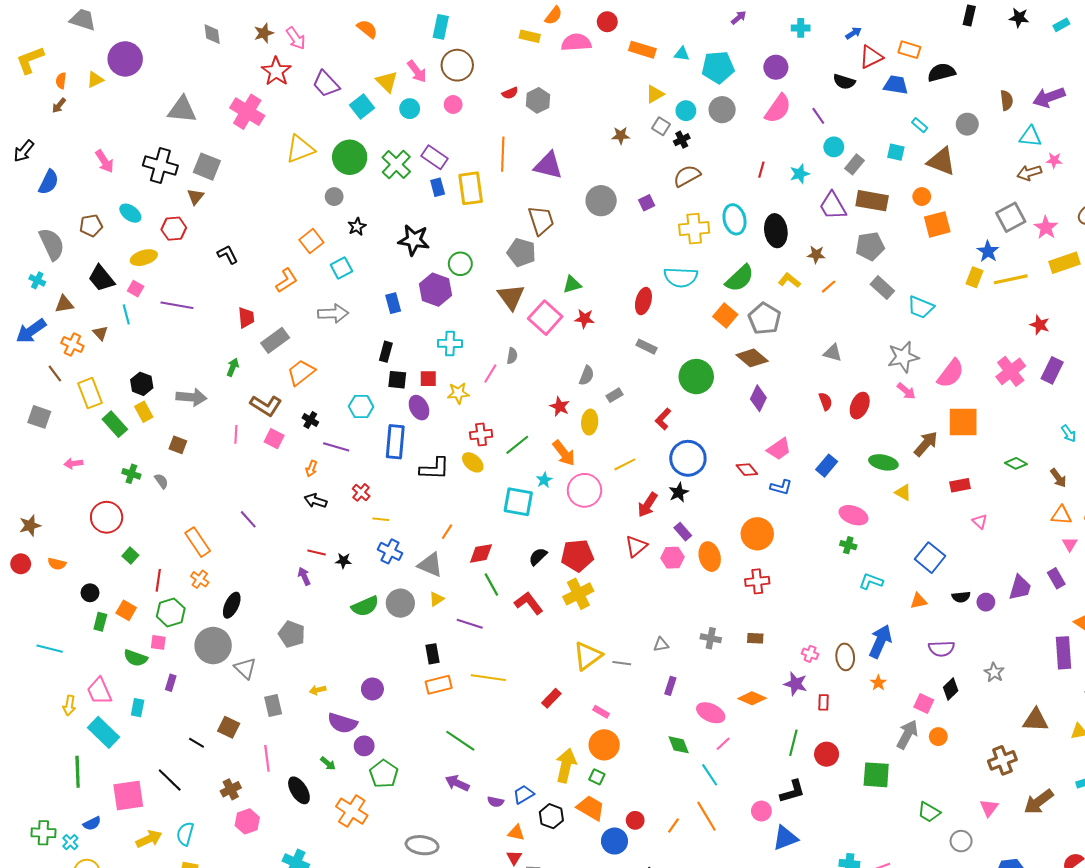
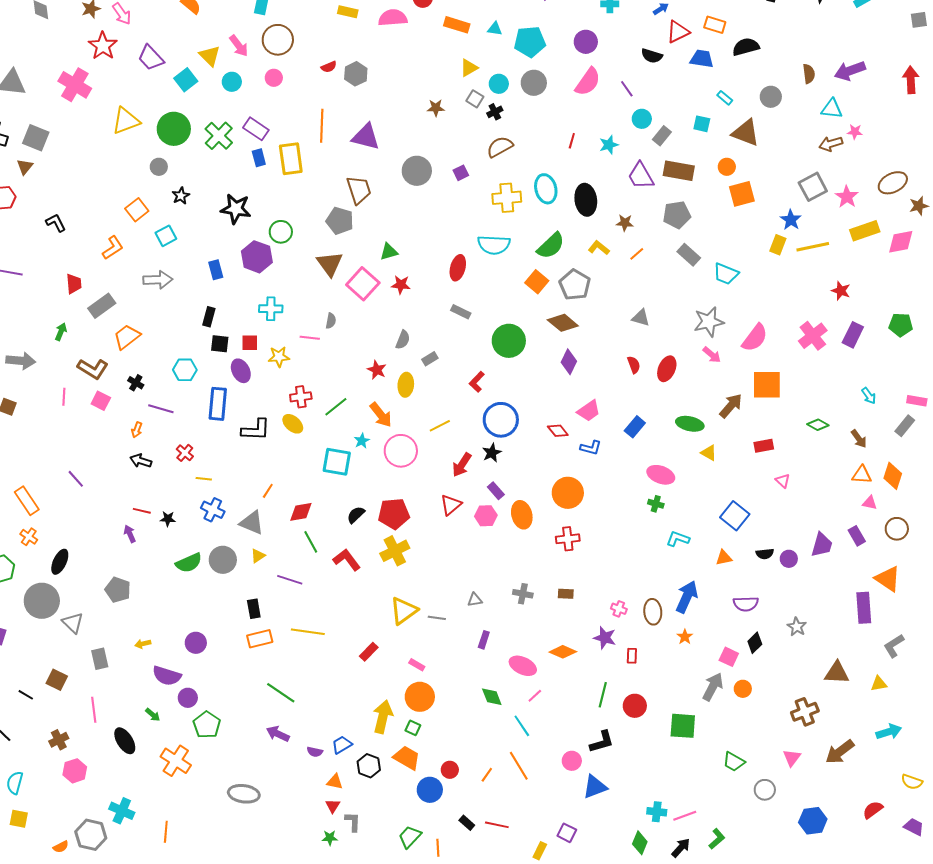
pink line: (490, 373) -> (310, 338), turned 66
pink triangle: (1070, 544) -> (870, 503), turned -49

